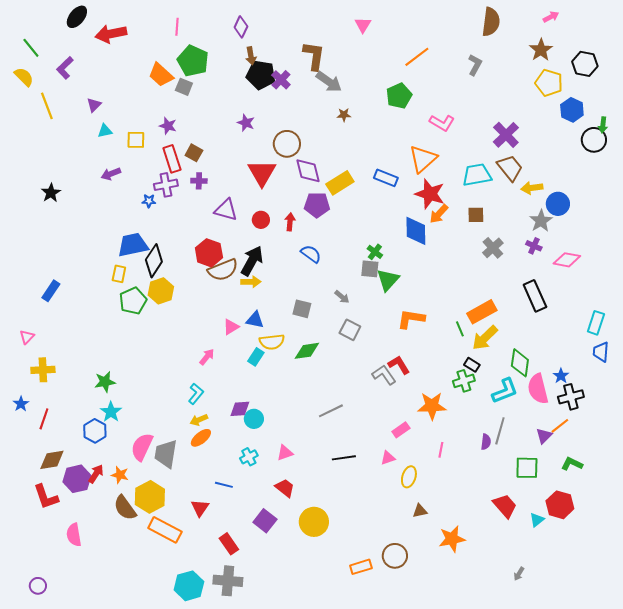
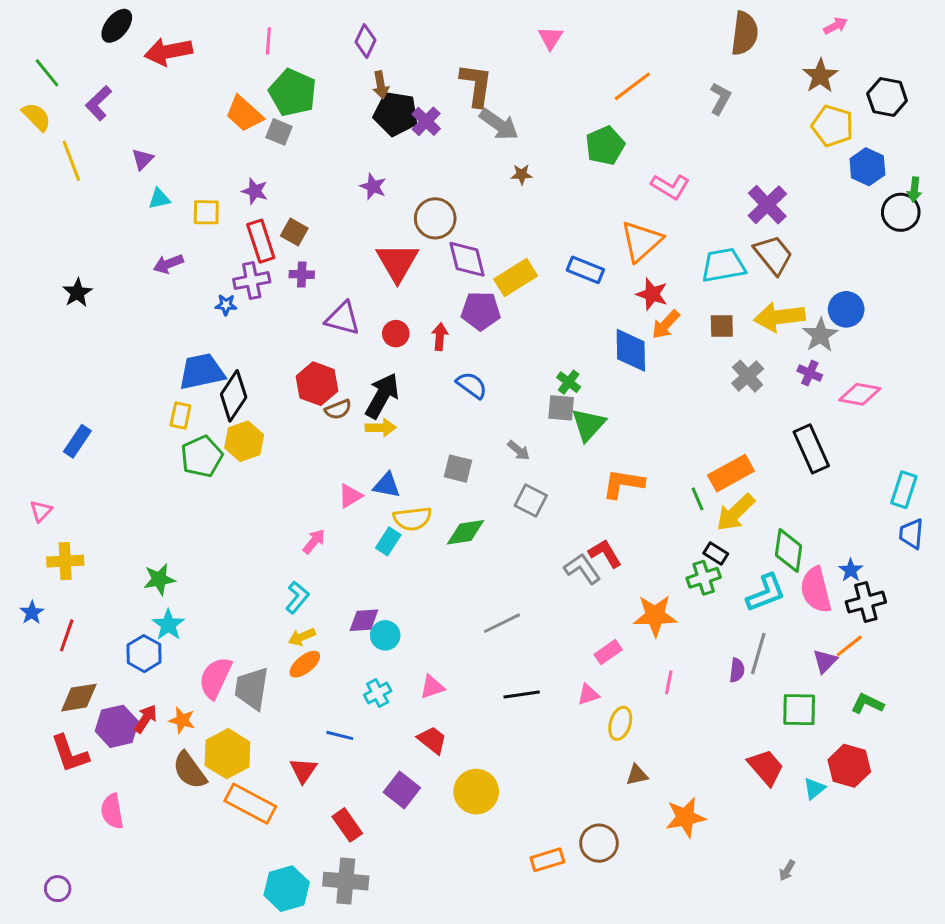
yellow arrow: (532, 188) -> (779, 317), moved, size x1.5
red star: (430, 194) -> (652, 294), size x0.7
brown semicircle: (223, 270) -> (338, 409), size x0.6

